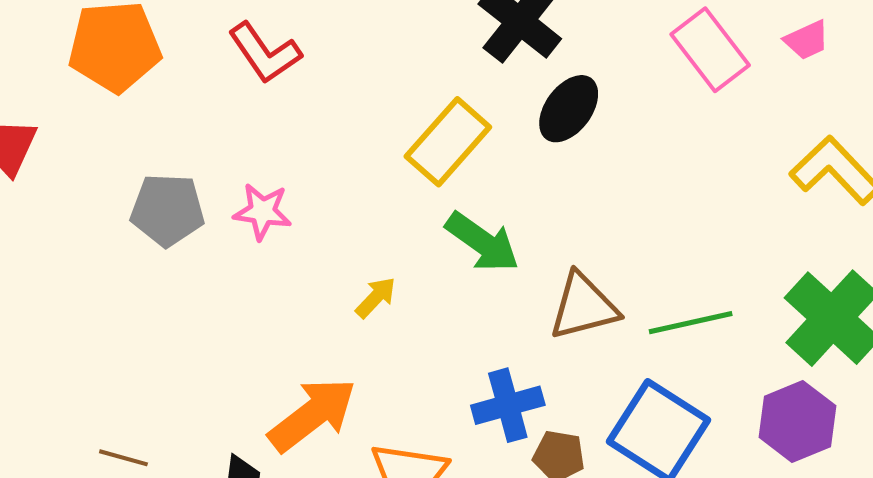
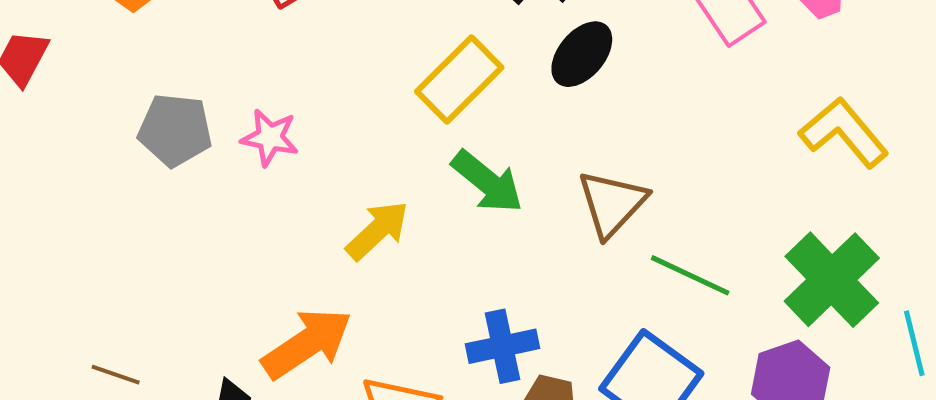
yellow arrow: (376, 298) -> (377, 230), size x1.5
brown triangle: (584, 306) -> (612, 203), moved, turned -36
green line: (691, 323) -> (690, 275), turned 34

